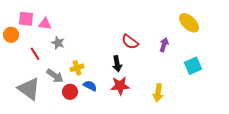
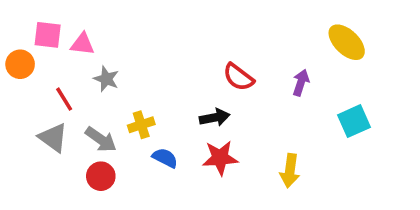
black arrow: (117, 64) -> (215, 117), turned -91
gray triangle: (29, 89) -> (53, 138), moved, size x0.7
red circle: (70, 92) -> (101, 176), moved

